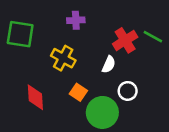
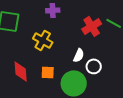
white semicircle: (109, 64) -> (79, 55), moved
orange square: (78, 92) -> (48, 72), moved, turned -32

